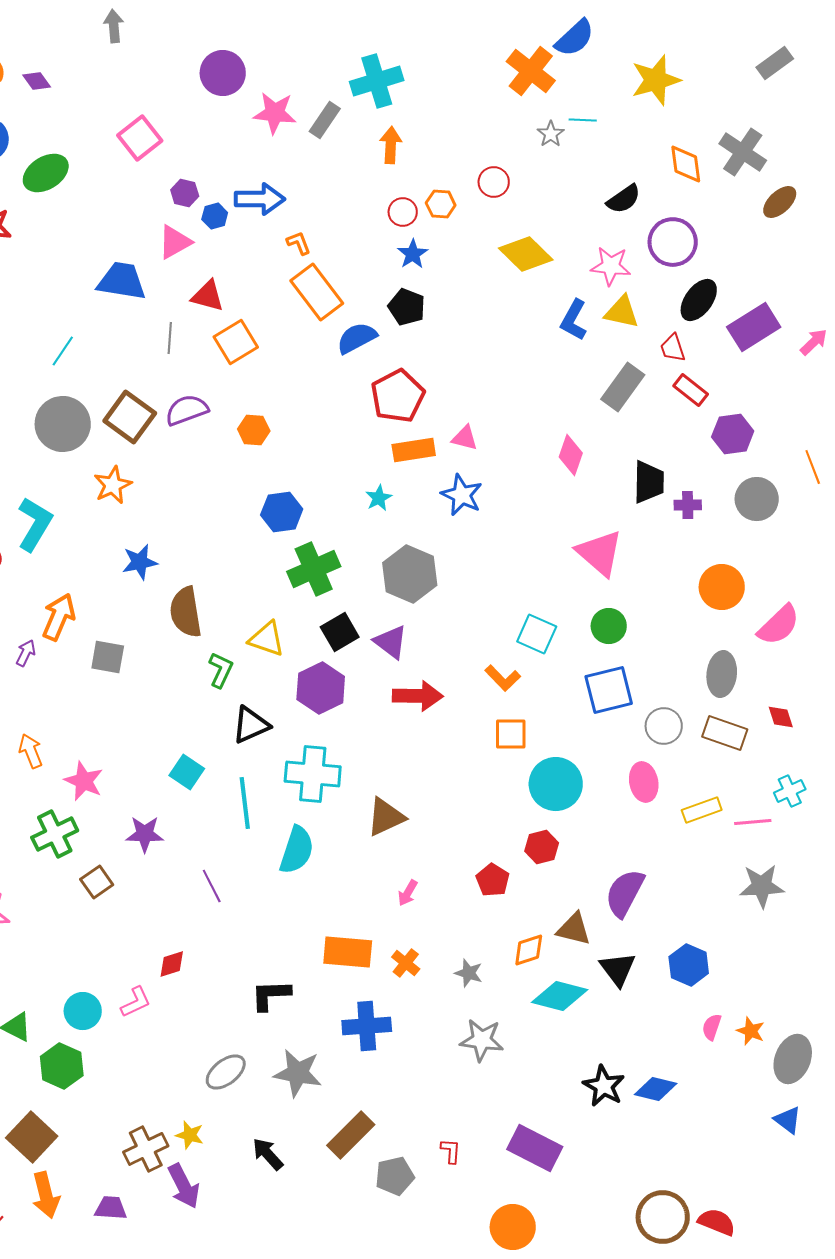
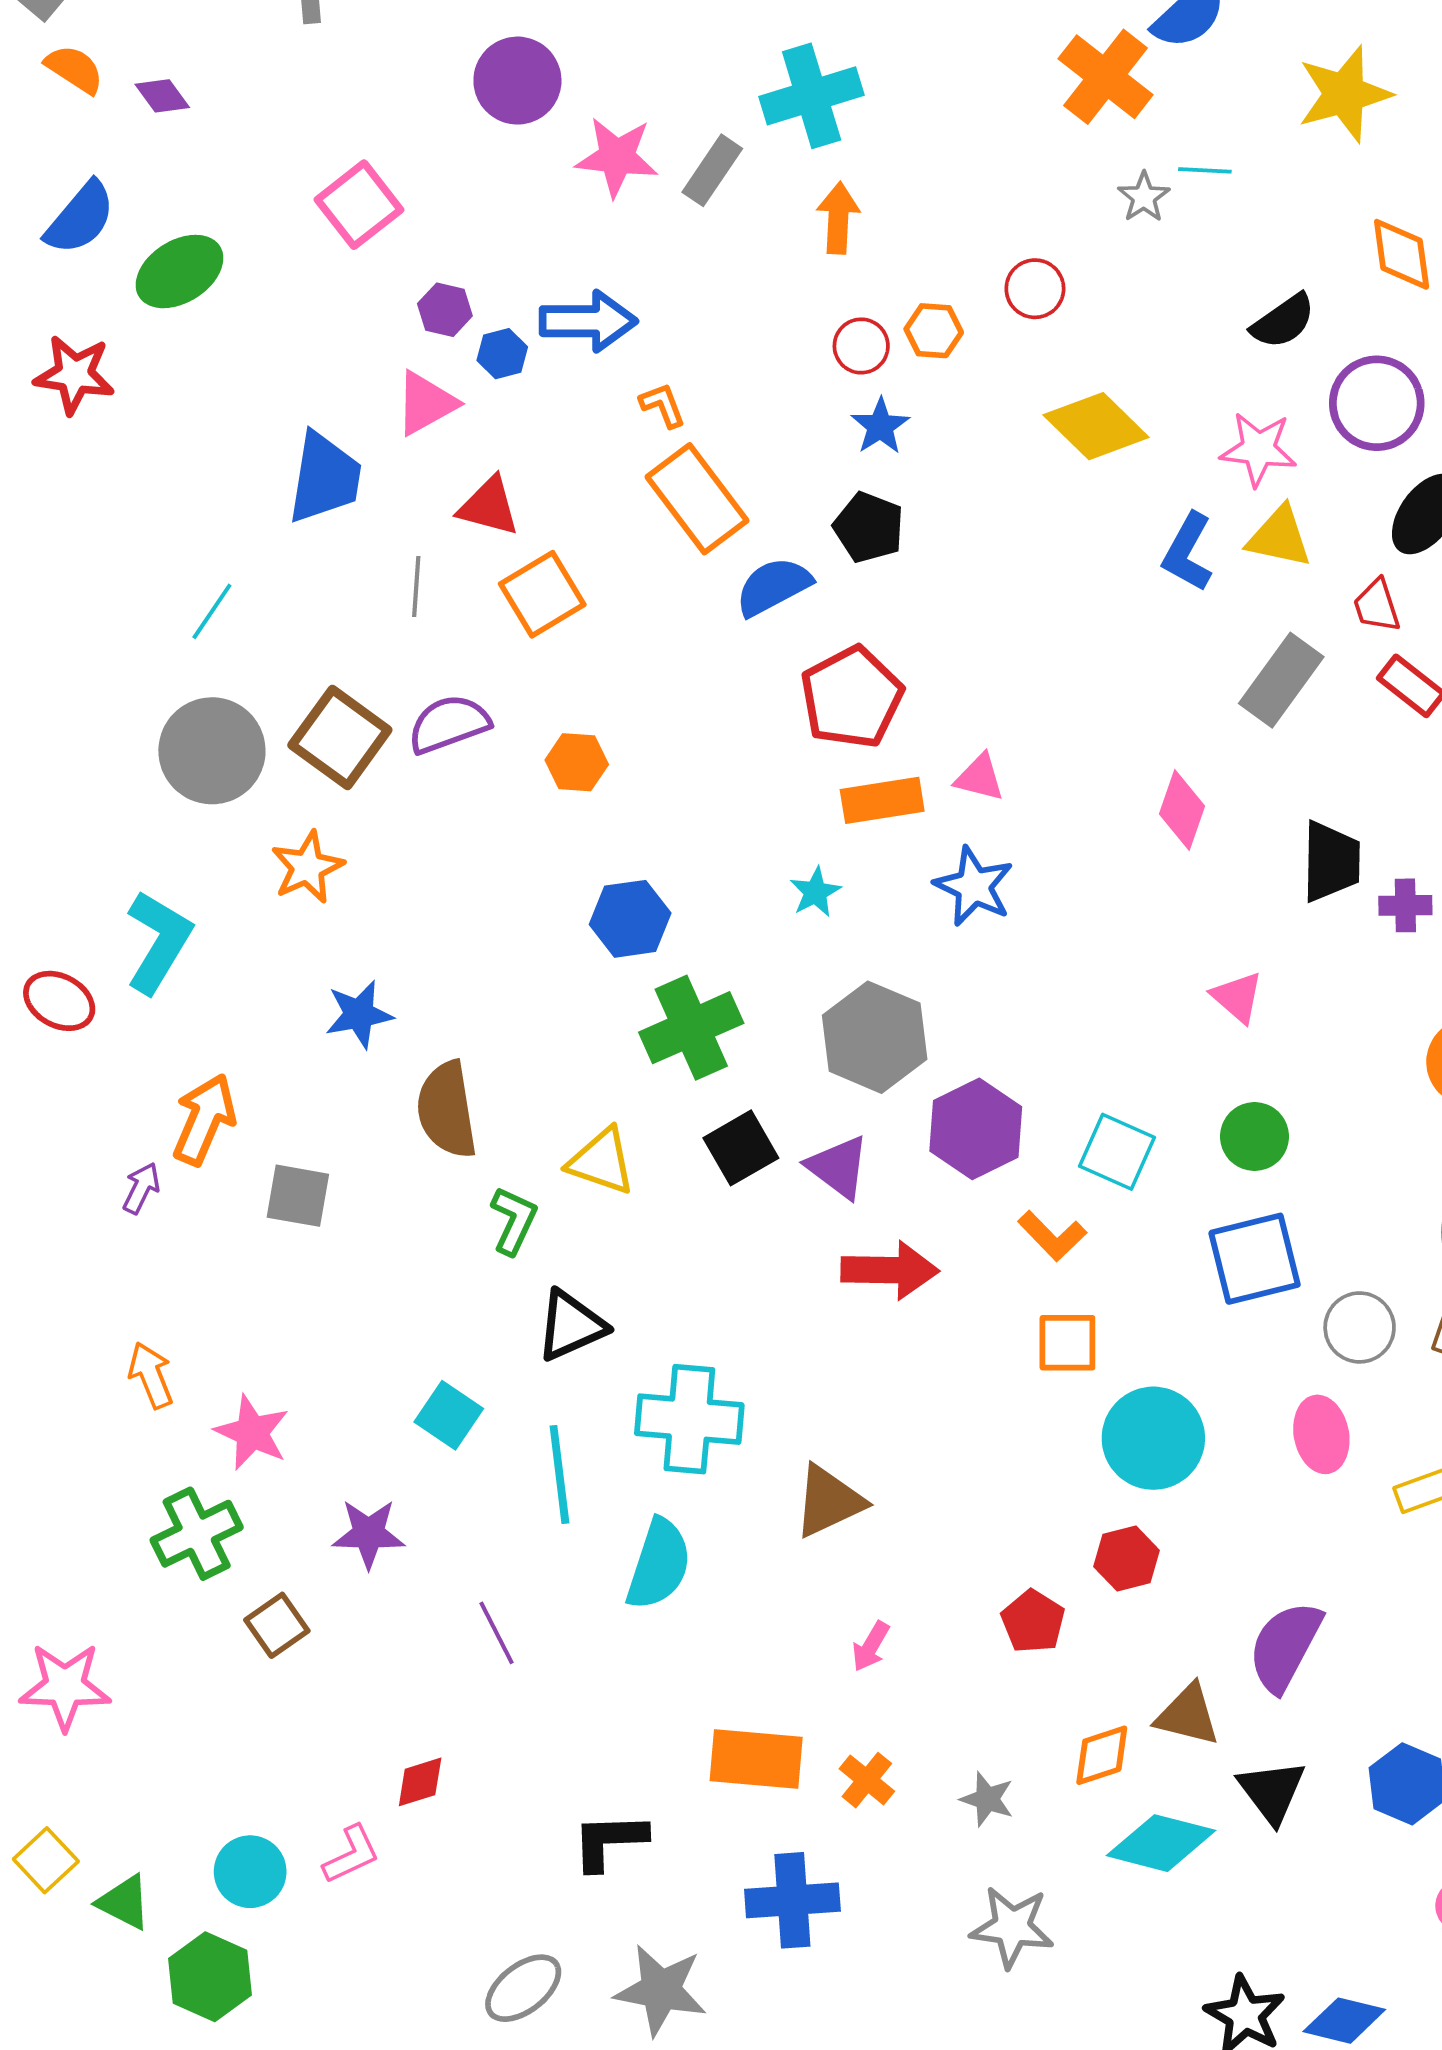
blue trapezoid: (122, 281) -> (325, 478), turned 90
pink triangle: (600, 553) -> (1237, 997), size x0.6
purple hexagon: (321, 688) -> (976, 1129), moved

